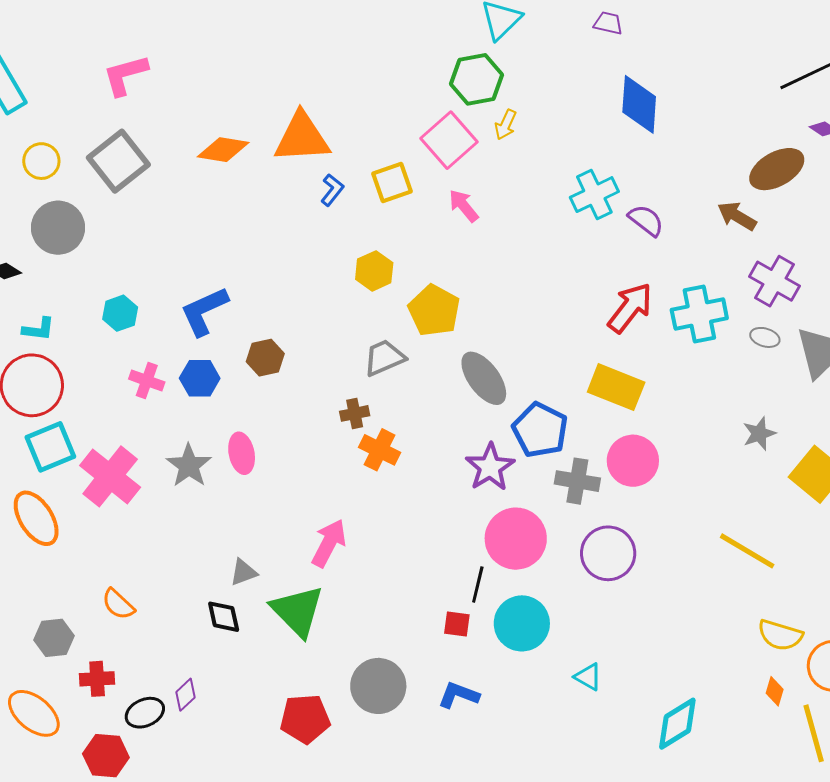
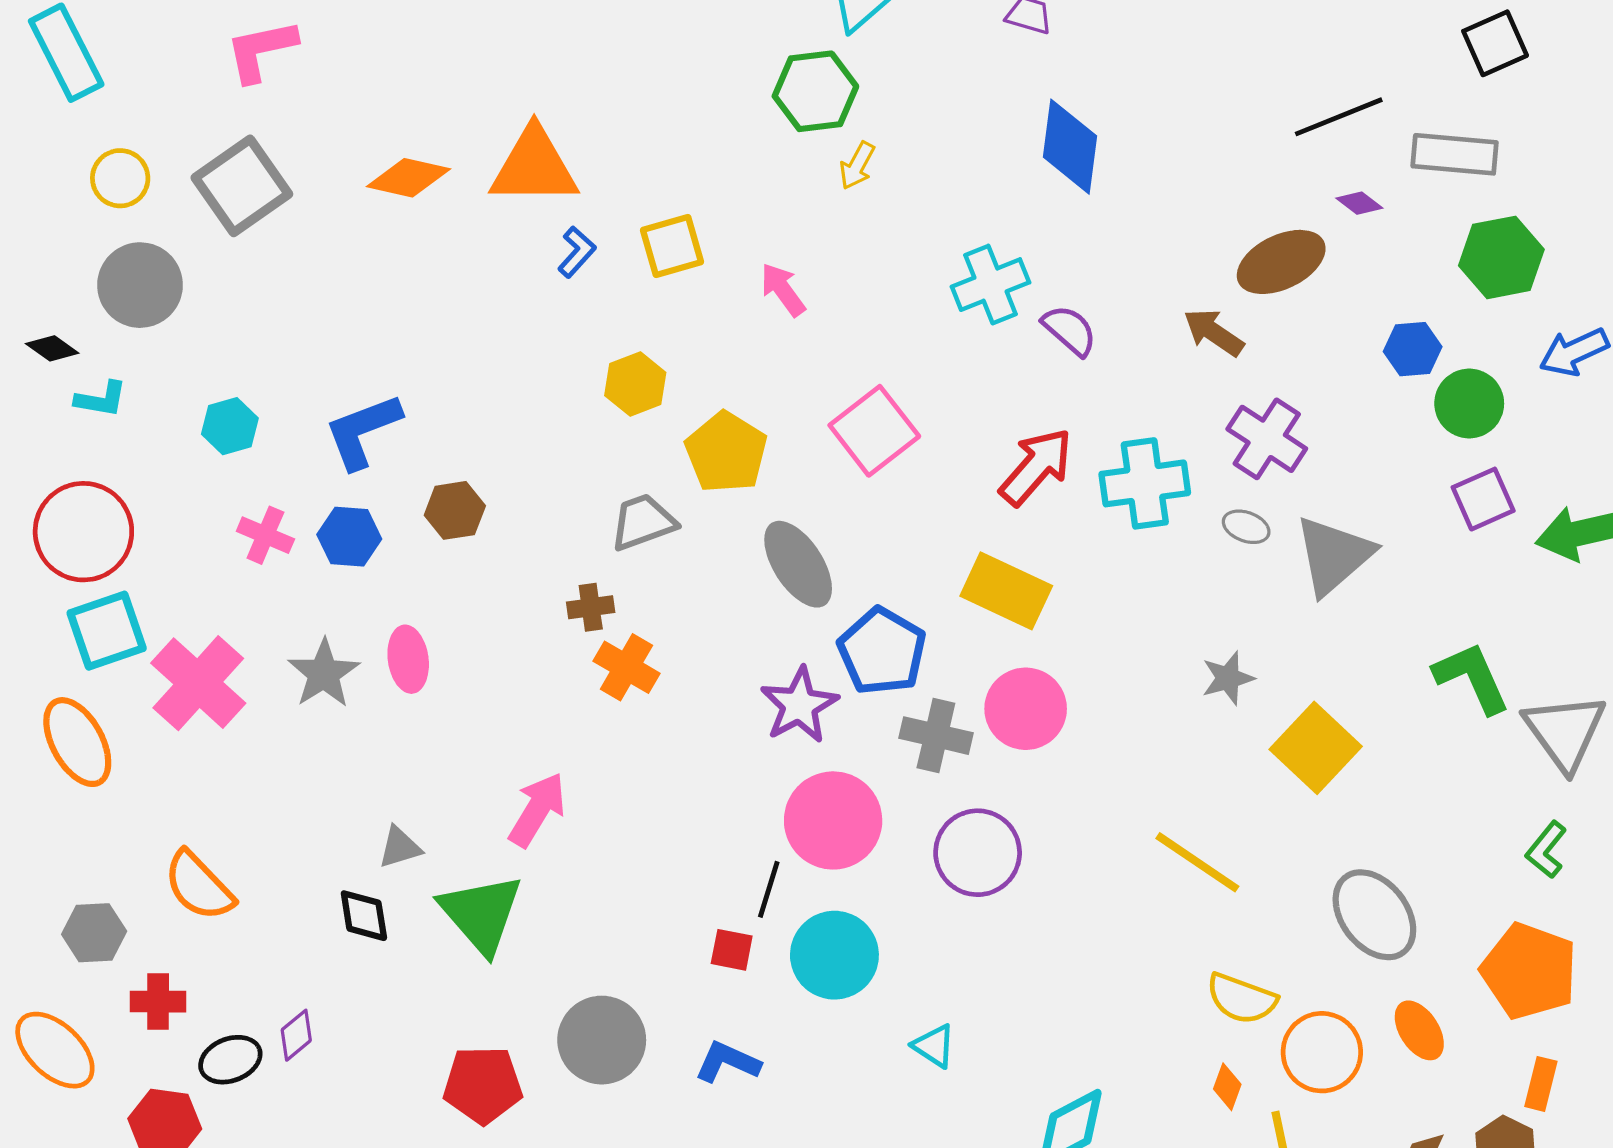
pink square: (449, 140) -> (874, 431), moved
cyan L-shape: (38, 329) -> (101, 399), moved
orange semicircle: (118, 604) -> (199, 886), size x1.4

